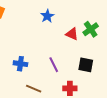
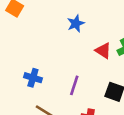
purple line: (54, 65) -> (74, 85), turned 35

